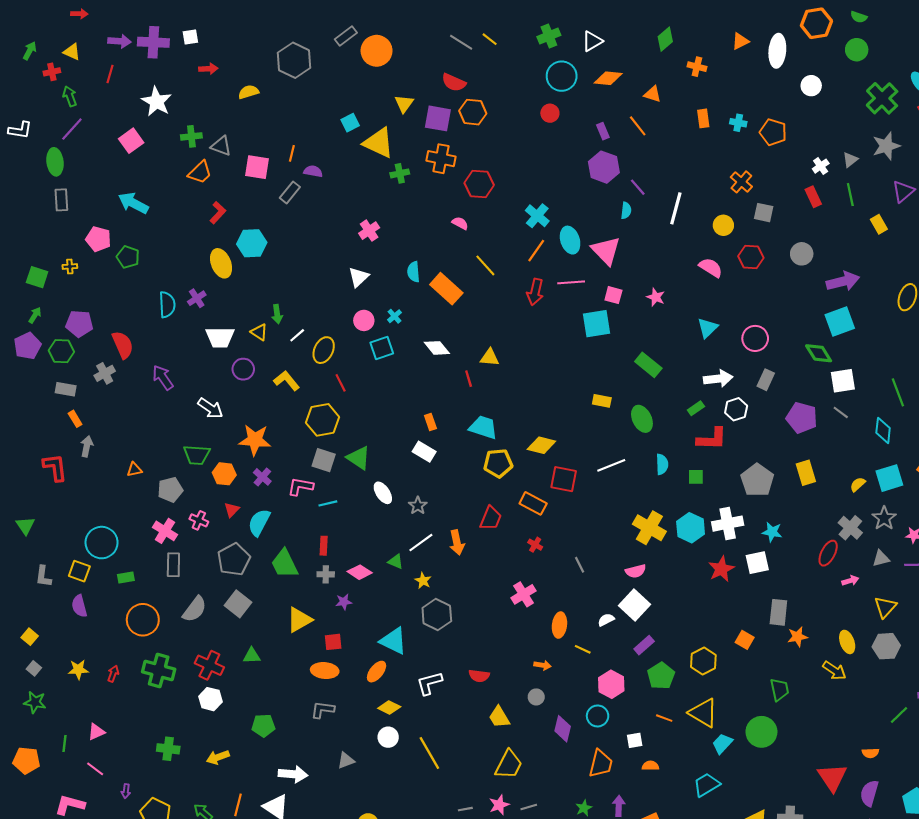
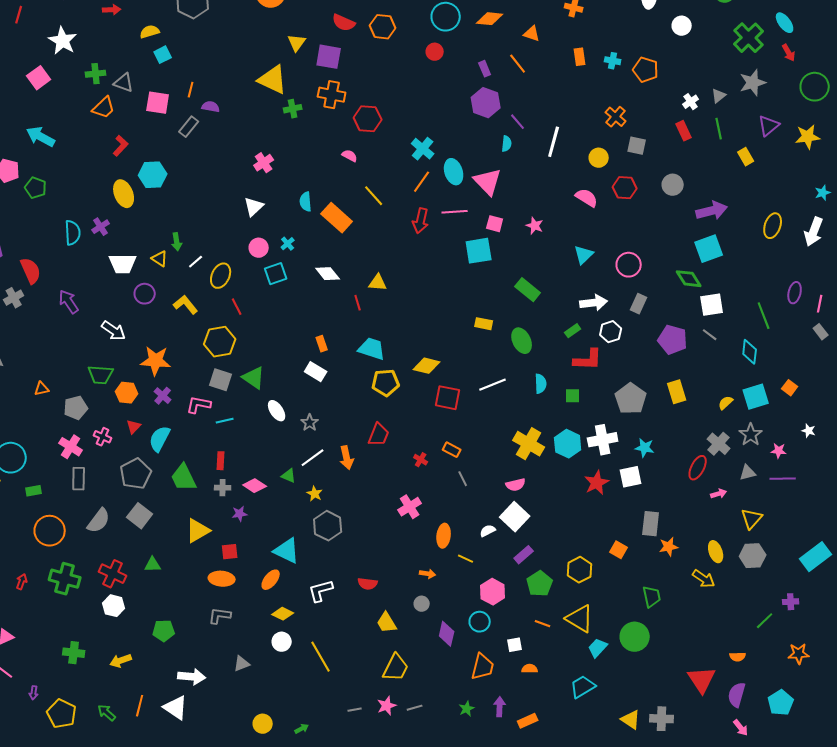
orange hexagon: (473, 112) -> (383, 27), moved
cyan square: (350, 123) -> (163, 55), moved
orange rectangle: (533, 503) -> (452, 450), moved, size x0.7

